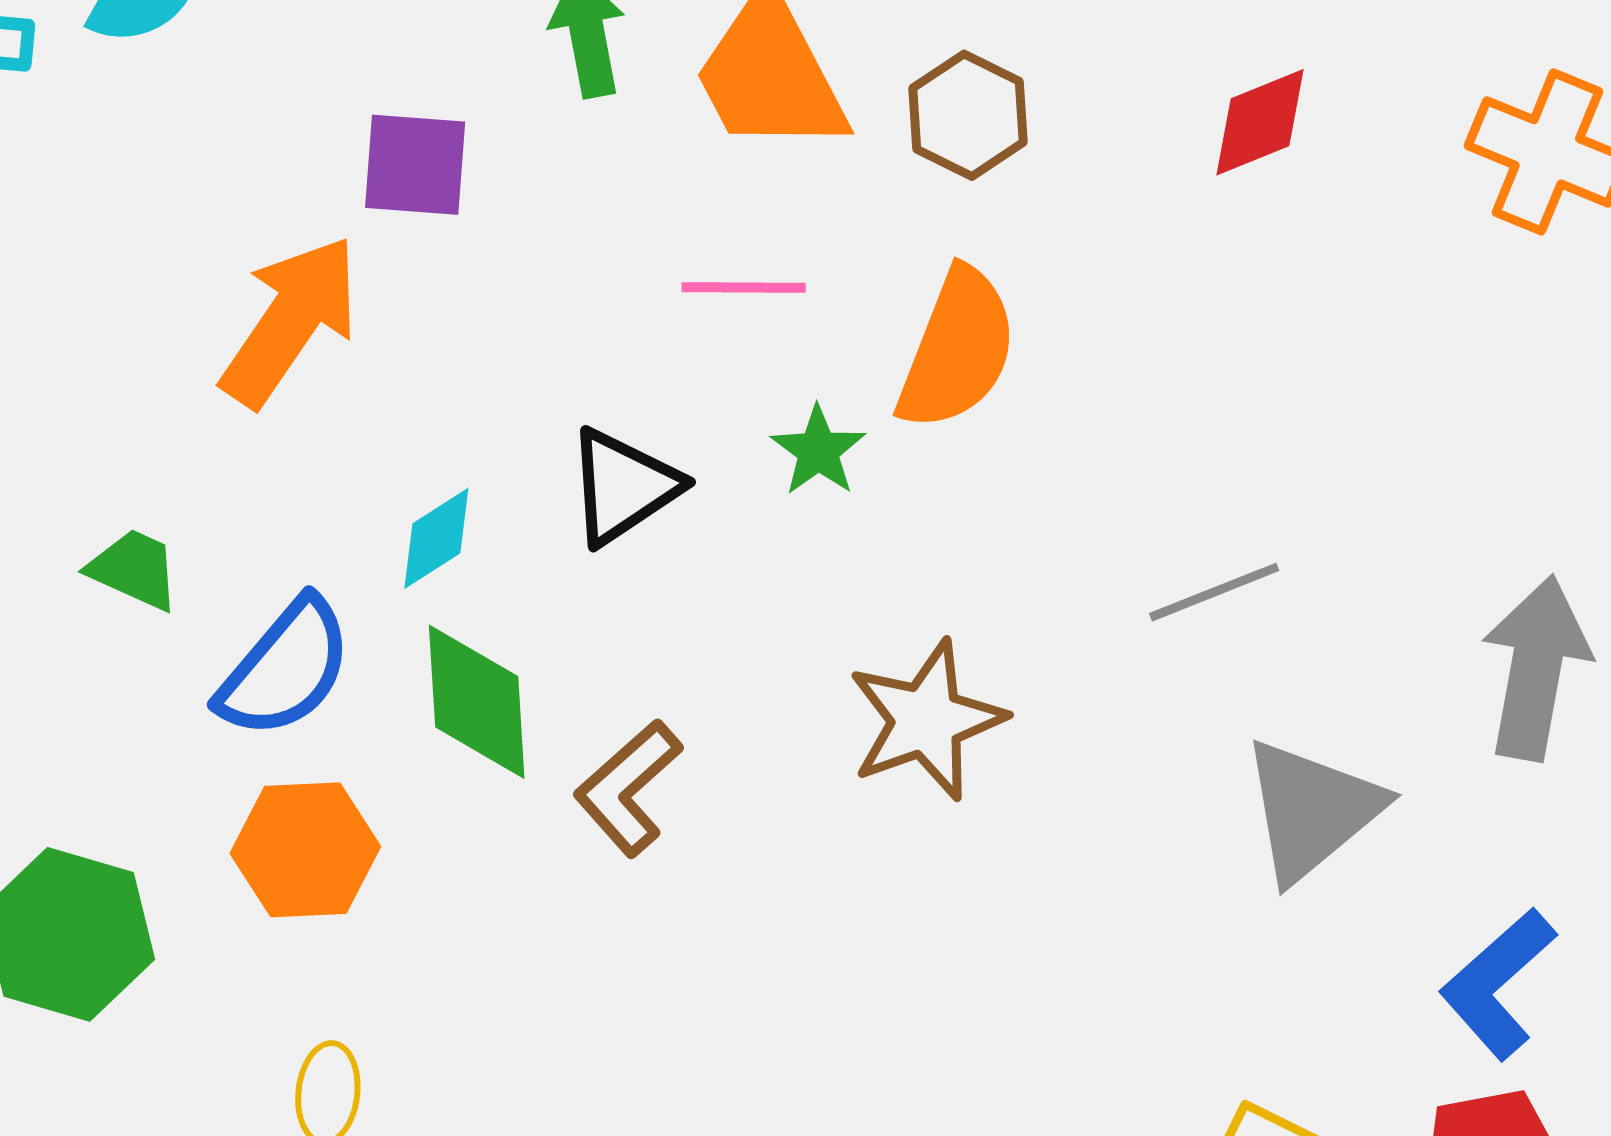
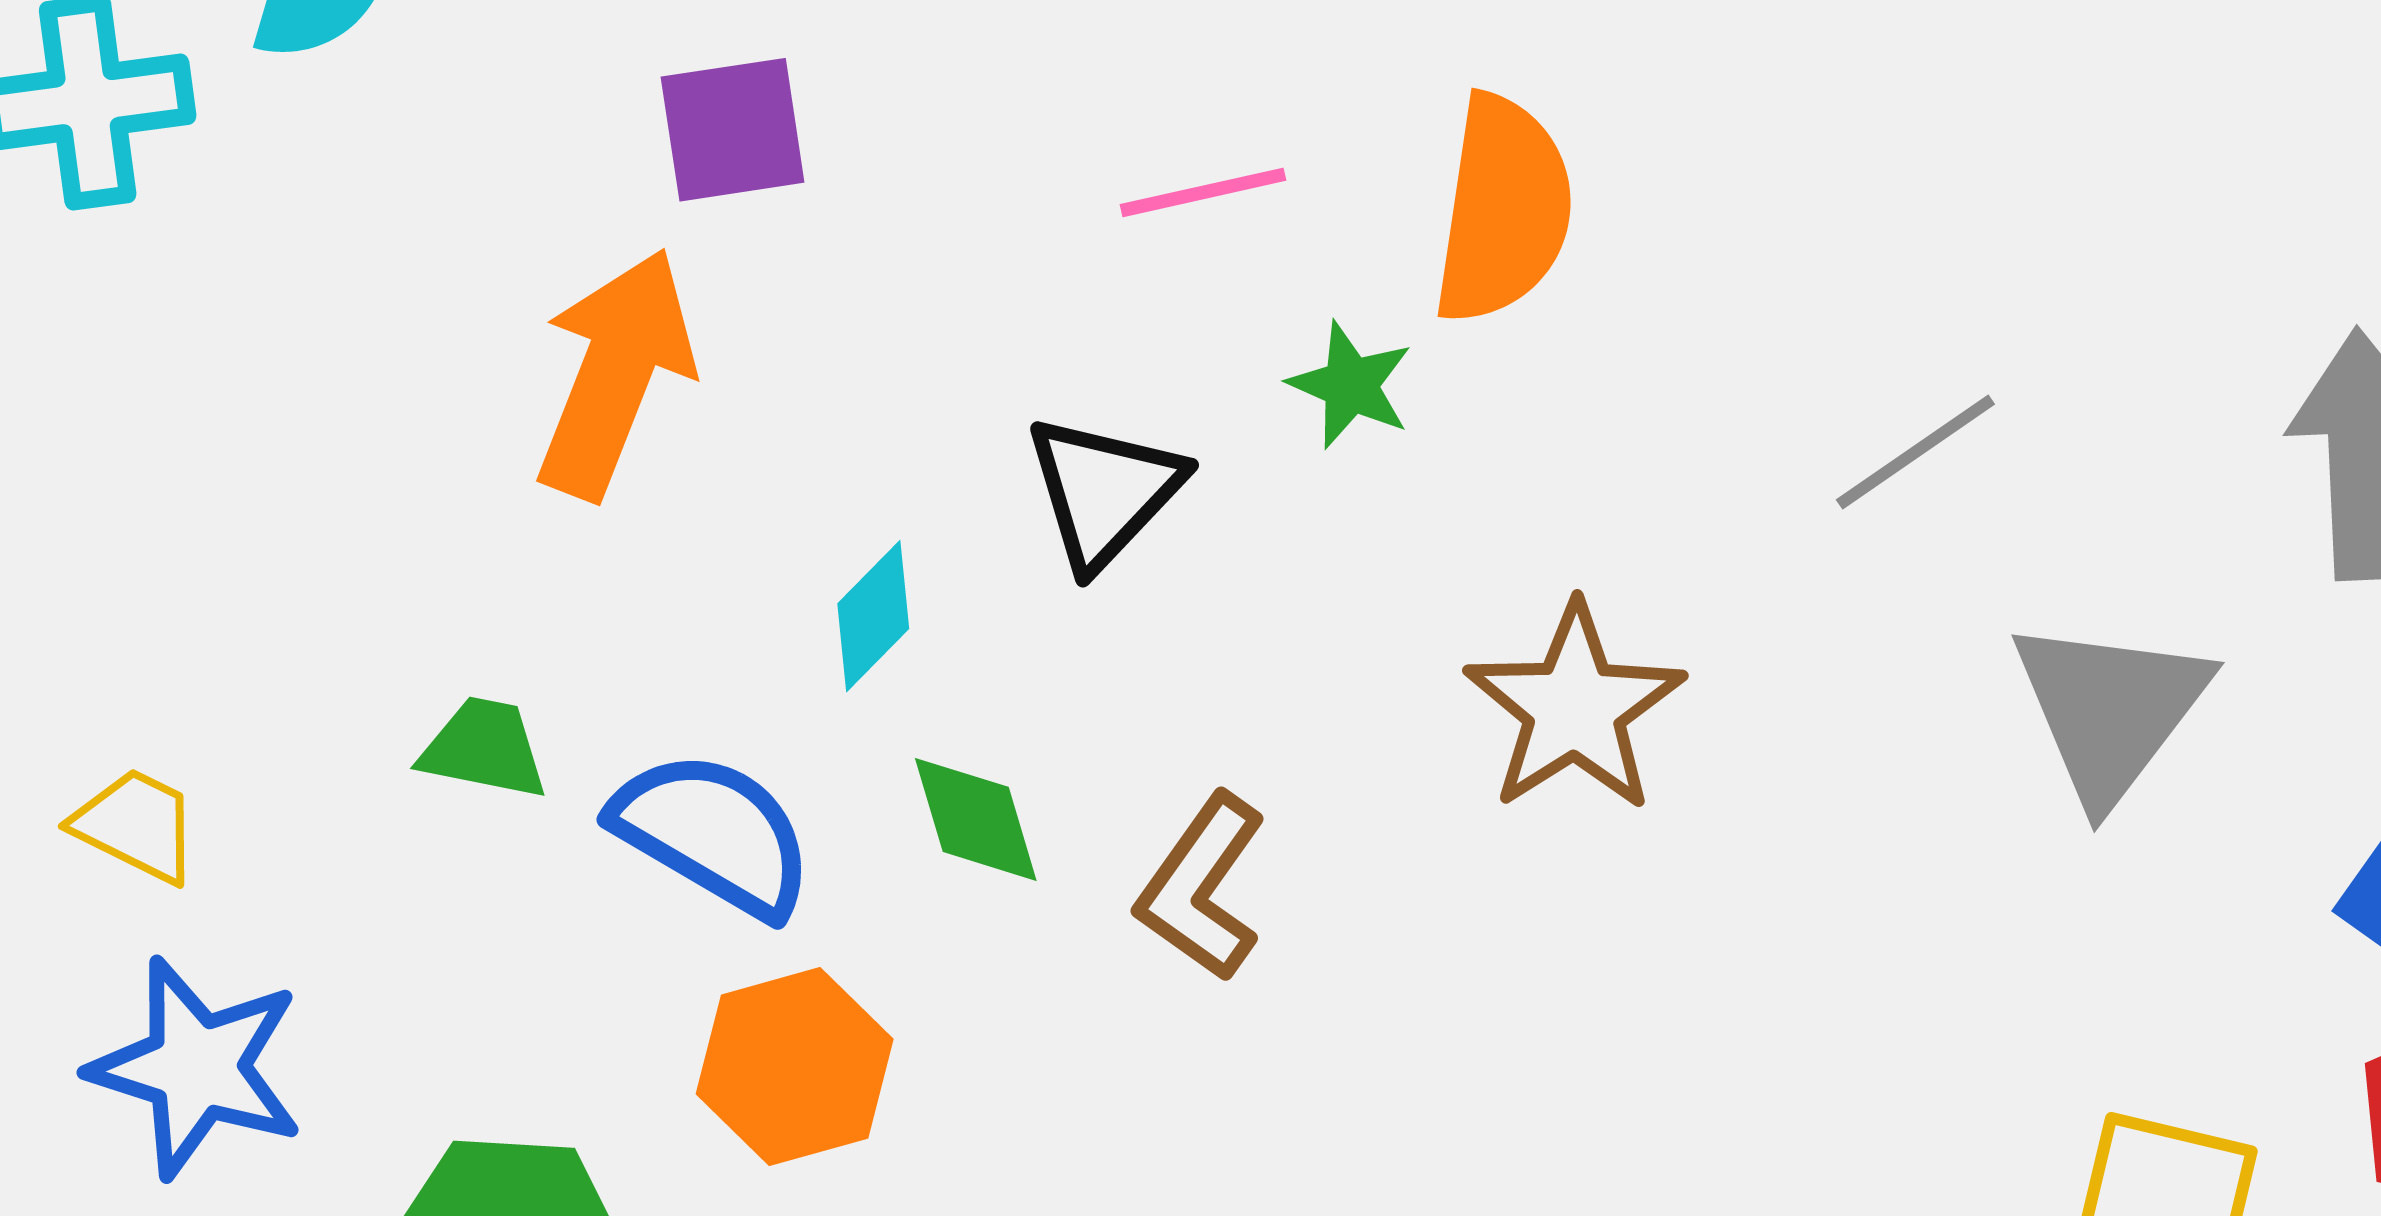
blue semicircle: (285, 669) -> (713, 833), turned -87
green diamond: (477, 702) -> (976, 819), size x0.7

